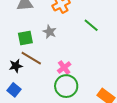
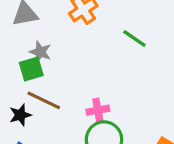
gray star: (50, 32) -> (40, 52), moved
pink cross: (64, 67) -> (98, 110), turned 32

